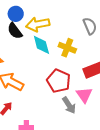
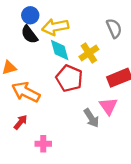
yellow cross: (67, 48) -> (89, 53), turned 36
red pentagon: (59, 81) -> (69, 78), moved

